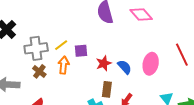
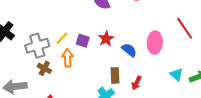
purple square: (81, 51) -> (83, 41), turned 32
red star: (104, 63) -> (106, 39), moved

